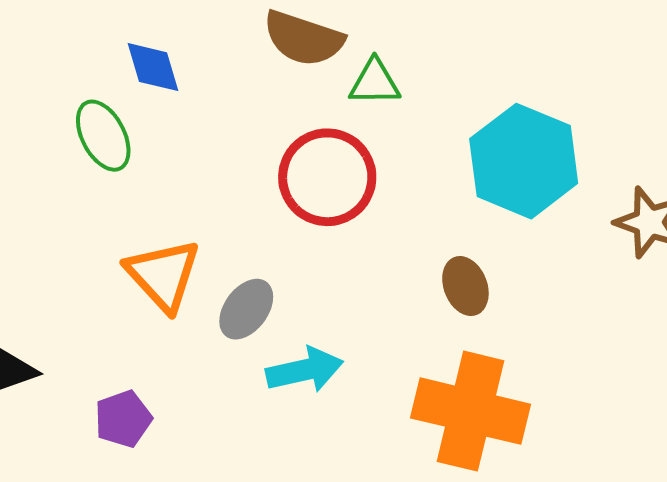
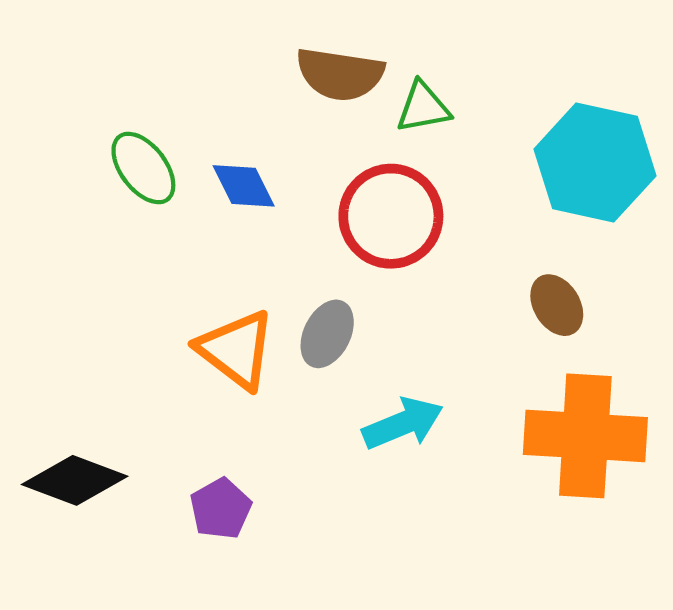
blue diamond: (153, 67) -> (244, 186), moved
green ellipse: (103, 136) -> (143, 168), moved
gray ellipse: (246, 309) -> (327, 334), moved

